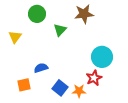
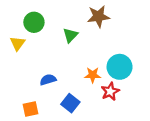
green circle: (37, 14) -> (34, 22), moved
orange square: (24, 85) -> (30, 109), moved
orange star: (79, 91) -> (93, 75), moved

